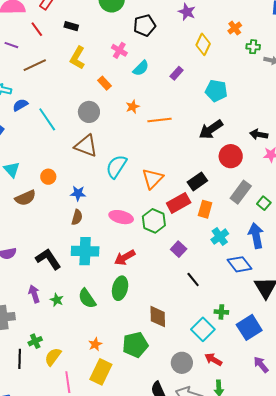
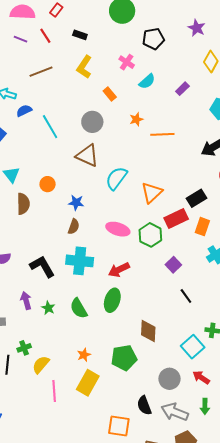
purple line: (11, 45) -> (21, 39), moved
brown semicircle: (25, 198) -> (23, 204), turned -70

